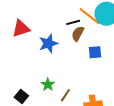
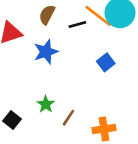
brown semicircle: (78, 34) -> (47, 15), moved
blue square: (95, 52) -> (106, 62), turned -32

